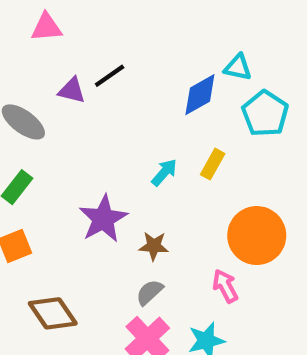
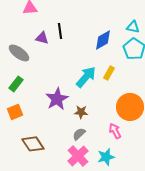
cyan triangle: (238, 67) -> (133, 27), moved
black line: (110, 76) -> (60, 31), turned -63
cyan arrow: (164, 172) -> (86, 77), size x1.6

